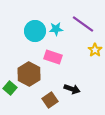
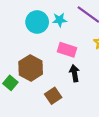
pink rectangle: (53, 57) -> (67, 50), moved
black arrow: (72, 89) -> (74, 73), moved, turned -119

